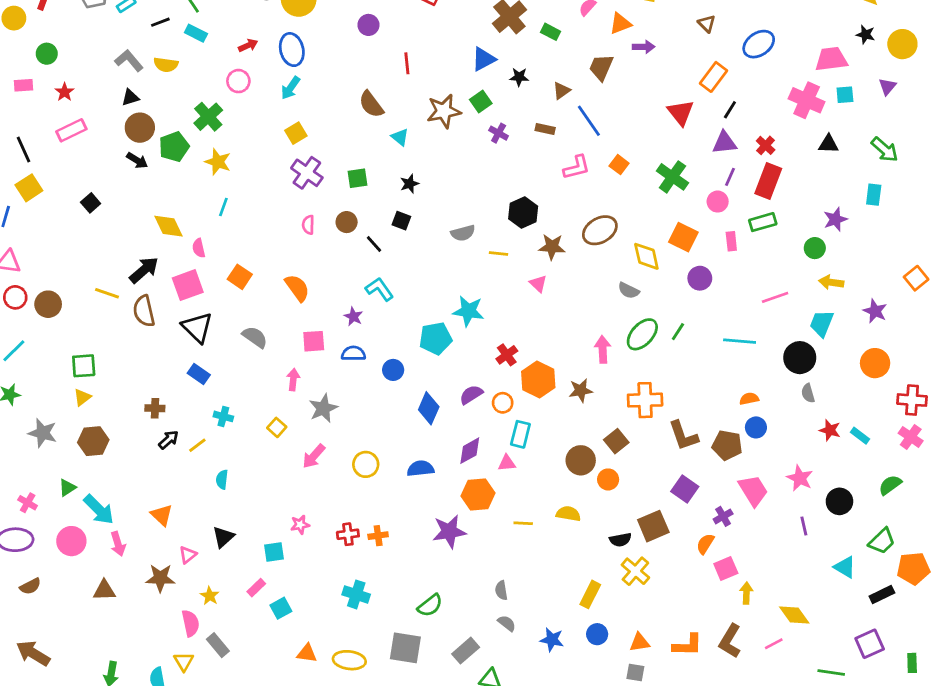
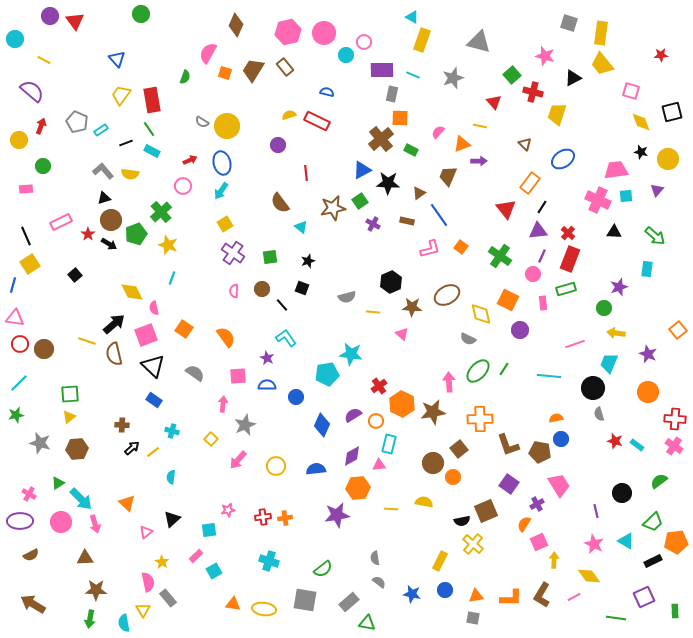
black star: (519, 77) -> (388, 183), size x1.6
red star: (65, 92) -> (88, 234), moved
brown star: (581, 390) -> (433, 412), size x1.4
pink star: (800, 478) -> (594, 544), moved
brown star: (160, 578) -> (96, 590), moved

